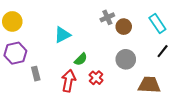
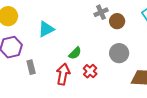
cyan triangle: (62, 35) -> (46, 29), moved

